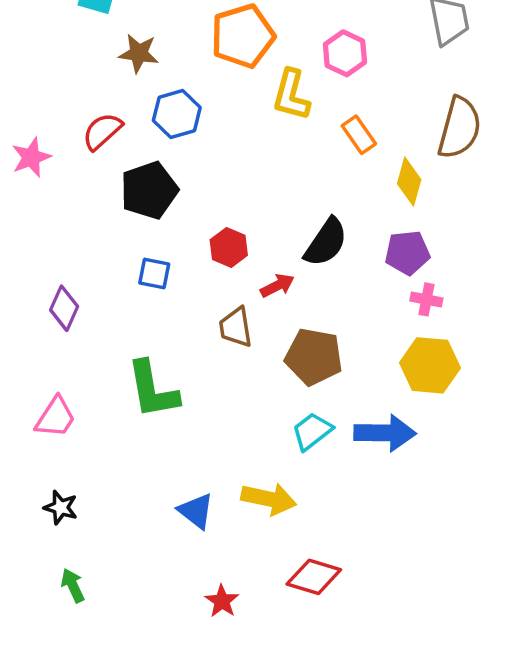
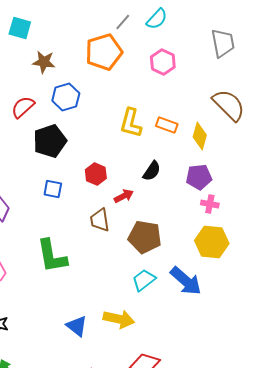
yellow L-shape: (291, 95) -> (131, 123), moved
brown semicircle: (459, 128) -> (229, 105), turned -60
orange rectangle: (359, 135) -> (167, 125), moved, turned -35
black semicircle: (326, 242) -> (152, 171), size x0.7
blue arrow: (385, 433) -> (186, 281), turned 40

